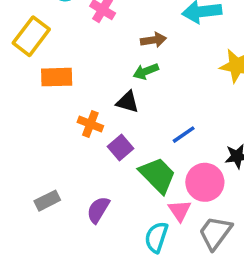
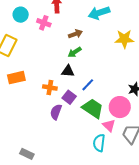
orange rectangle: (57, 77) -> (16, 78), moved
blue line: (184, 135) -> (88, 85), moved
gray rectangle: (47, 201) -> (27, 154), moved, turned 64
purple semicircle: (98, 210) -> (56, 112), moved

